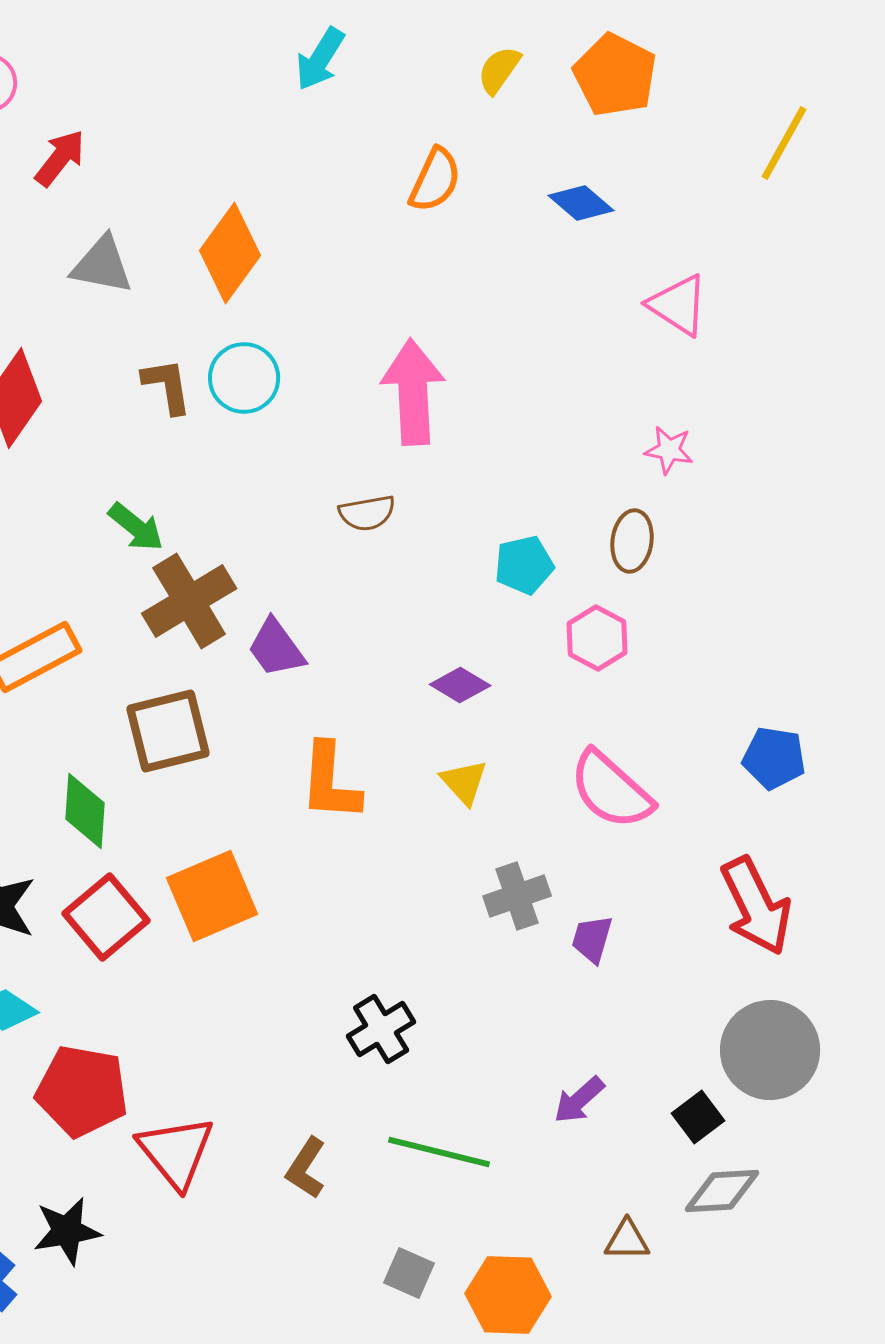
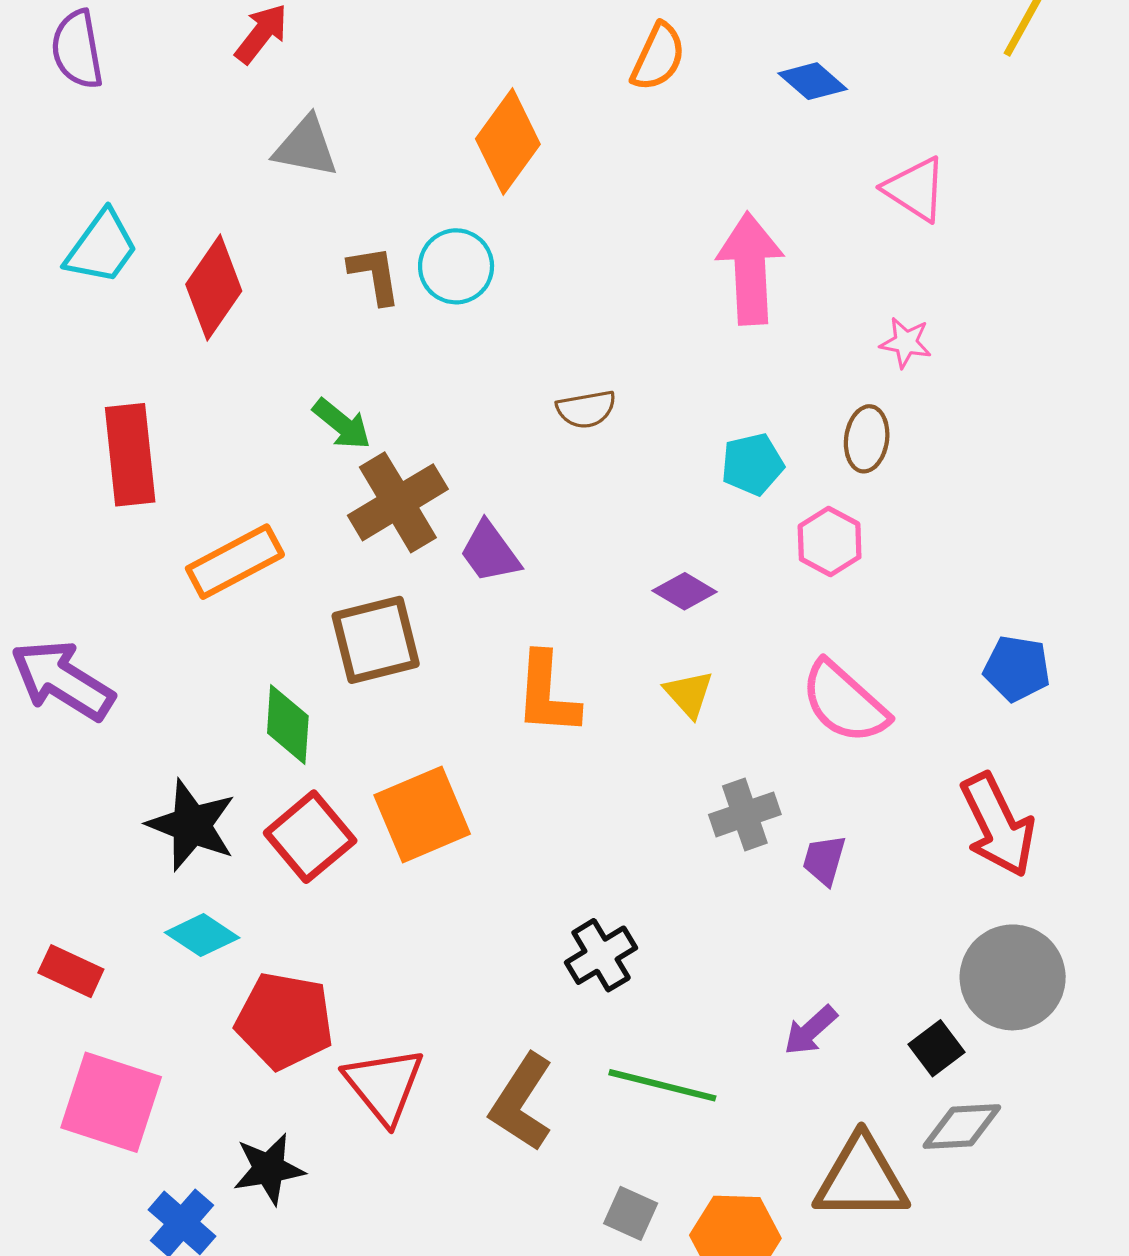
orange diamond: (230, 253) -> (508, 142), moved
pink arrow: (413, 392) -> (750, 268), moved
brown L-shape: (306, 1168) -> (522, 1102), size x1.5
brown triangle: (627, 1240) -> (861, 1178), size x2.0

